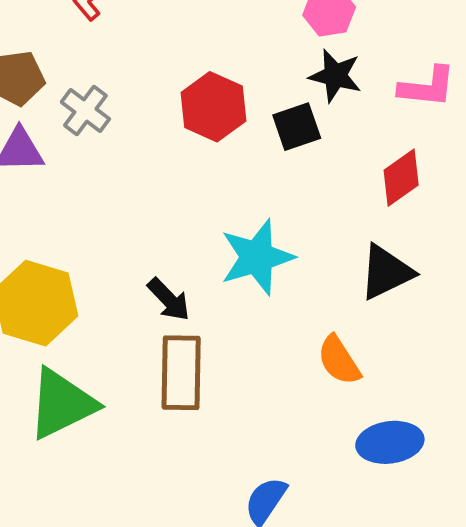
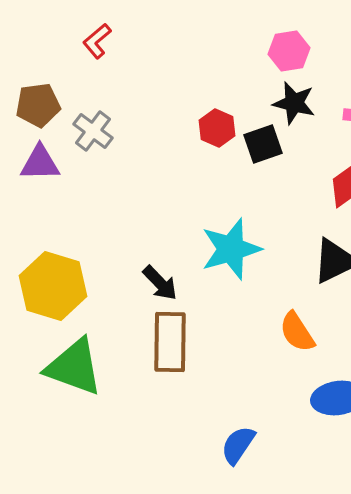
red hexagon: (213, 107) -> (217, 128), moved, size x0.7
green triangle: (62, 404) -> (74, 367), turned 46

